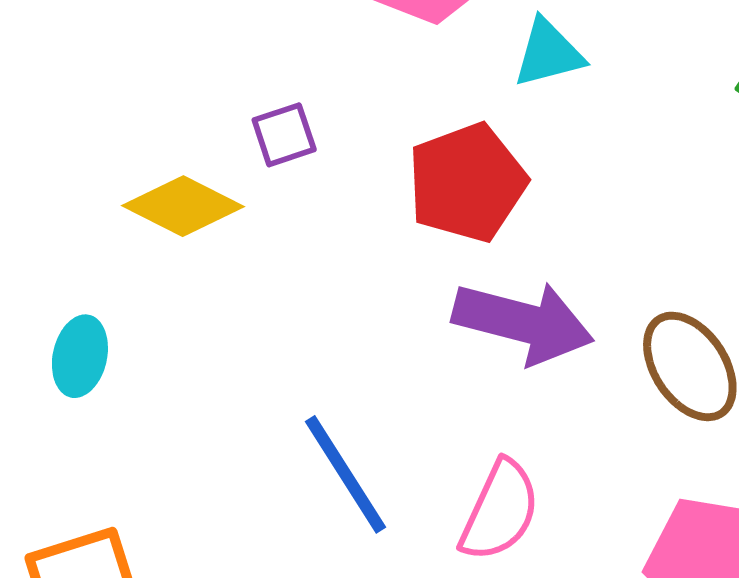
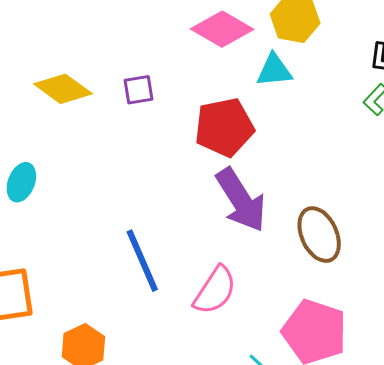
yellow diamond: (183, 206) -> (63, 89), moved
purple arrow: (523, 322) -> (241, 200), turned 34

